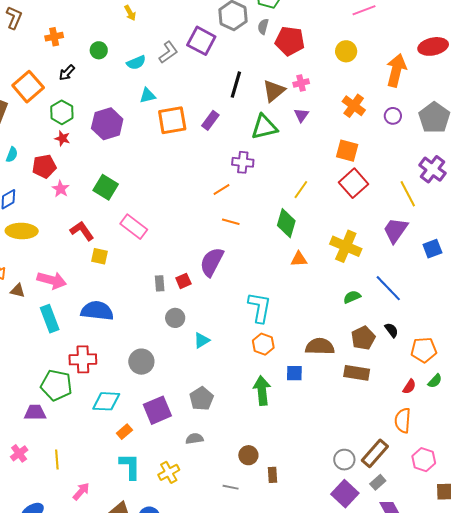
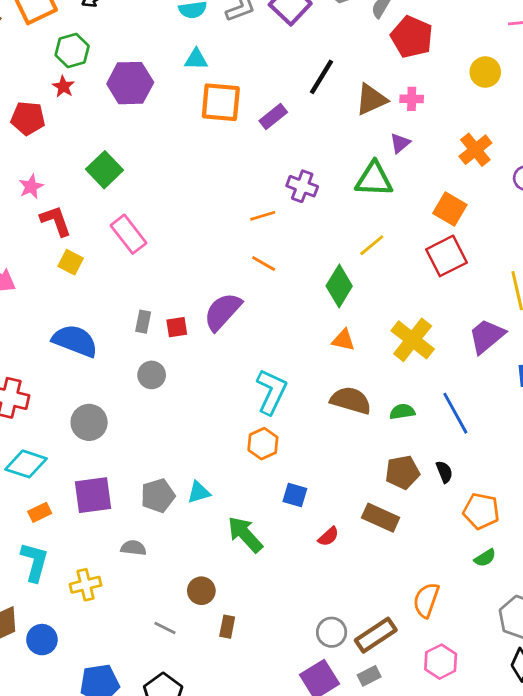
green triangle: (264, 127) -> (374, 179), moved
pink star: (61, 189) -> (31, 187), moved
blue semicircle: (97, 311) -> (75, 341), moved
cyan triangle: (202, 340) -> (199, 492), moved
brown semicircle: (320, 346) -> (351, 400), moved
red semicircle: (409, 387) -> (328, 537), moved
green arrow: (262, 391) -> (245, 534), moved, turned -52

